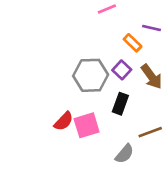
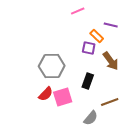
purple square: (122, 70) -> (89, 48), moved, turned -32
gray hexagon: (91, 75) -> (52, 66), moved

